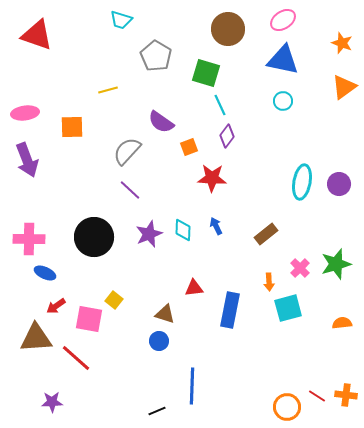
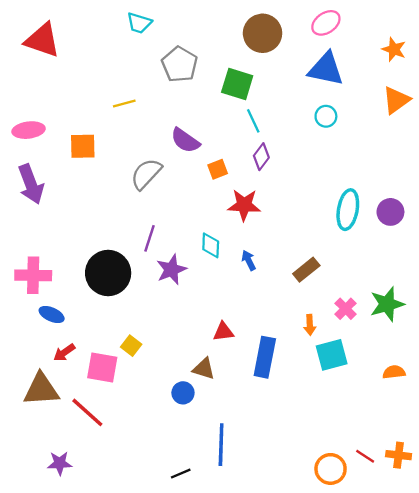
purple line: (130, 190) -> (150, 238), moved, turned 65
cyan diamond: (183, 230) -> (211, 245), moved
brown triangle: (165, 314) -> (204, 369), moved

